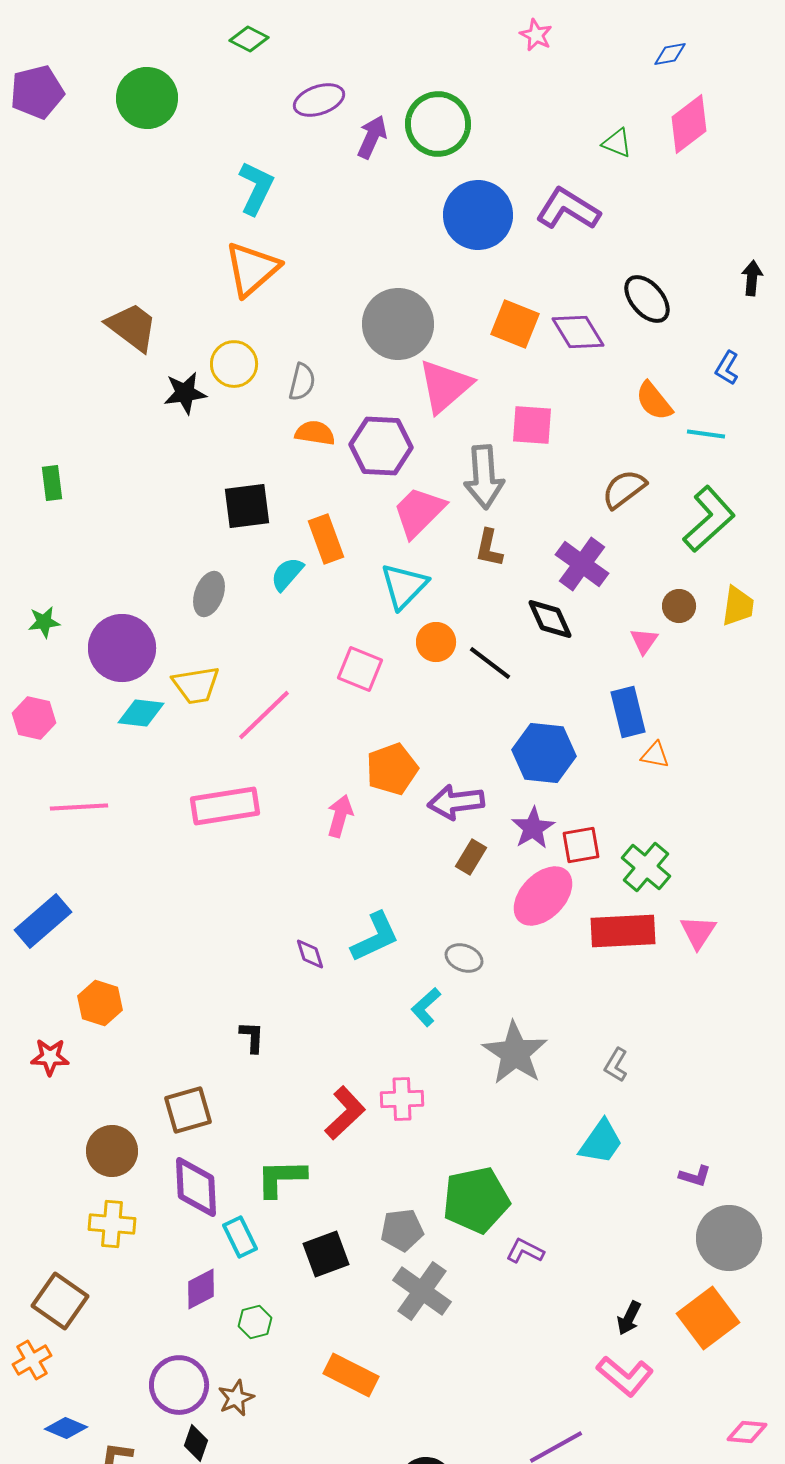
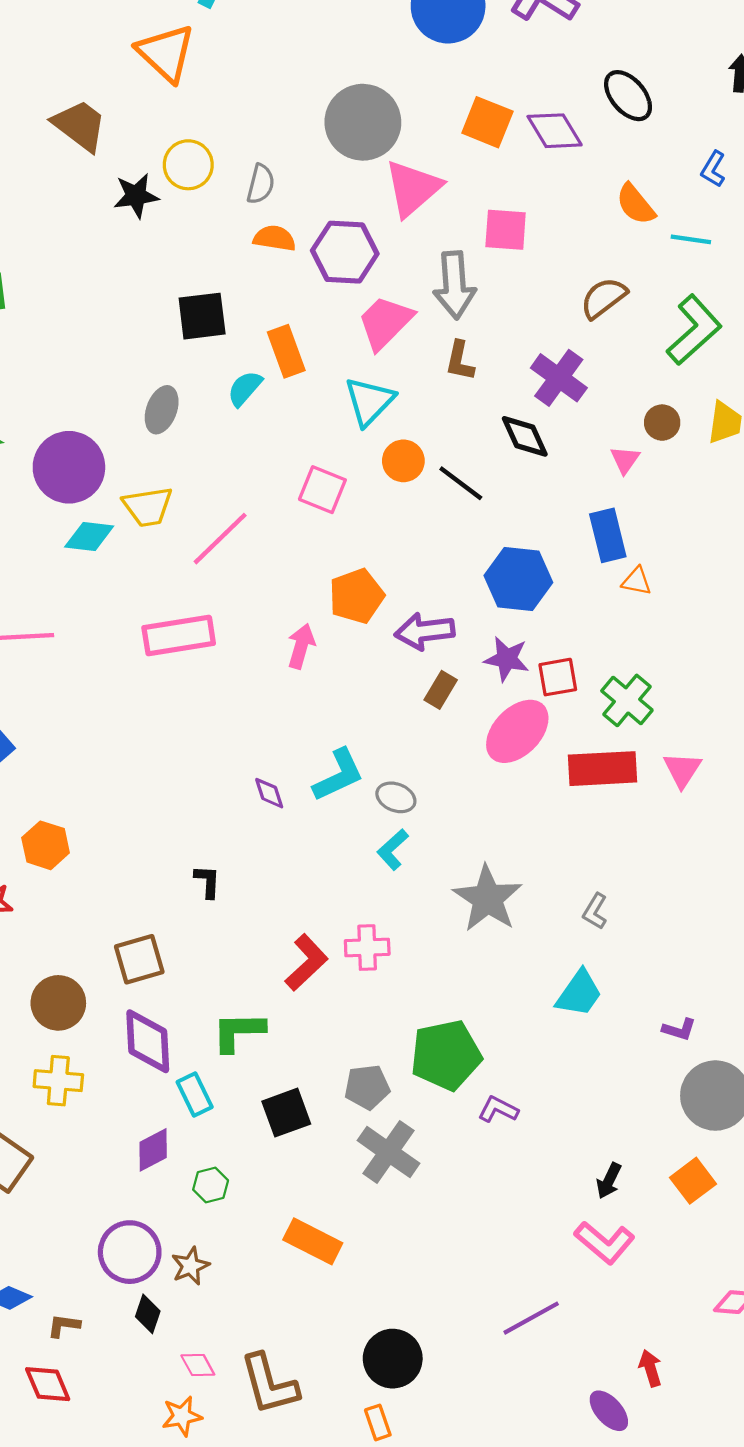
orange triangle: (252, 269) -> (166, 53), moved, turned -36
purple star: (533, 828) -> (507, 659), turned -30
gray ellipse: (464, 958) -> (396, 797), moved
orange square: (708, 1318) -> (693, 1181), size x0.7

